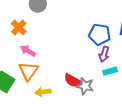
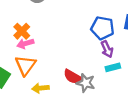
orange cross: (19, 27) -> (22, 31), moved
pink arrow: (28, 51) -> (25, 44), turned -49
purple arrow: (104, 54) -> (107, 49), turned -42

